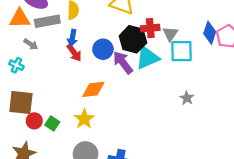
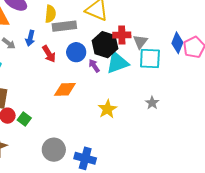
gray rectangle: (47, 21) -> (64, 26), moved
blue arrow: (72, 38) -> (30, 38), moved
purple arrow: (123, 62) -> (94, 66), size x0.6
yellow star: (84, 119) -> (107, 109), moved

